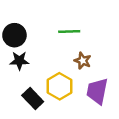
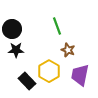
green line: (69, 32) -> (57, 26), turned 72

